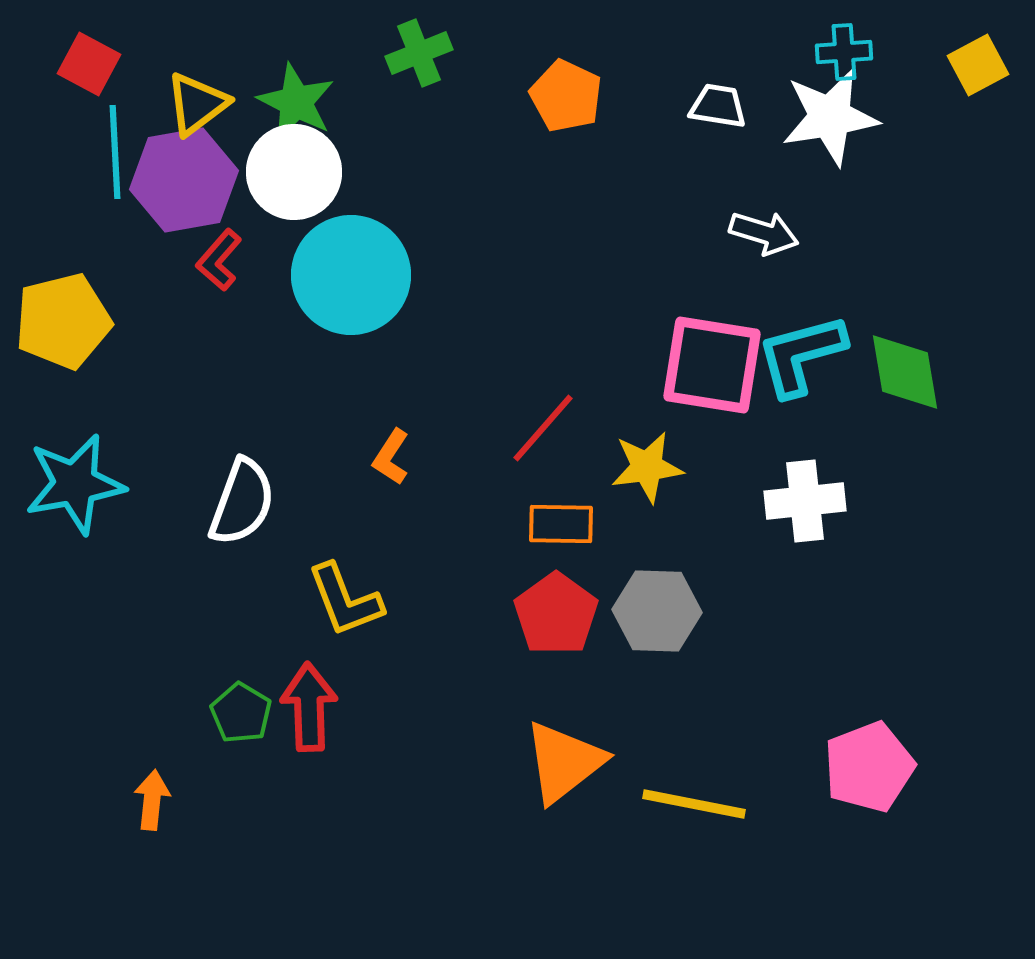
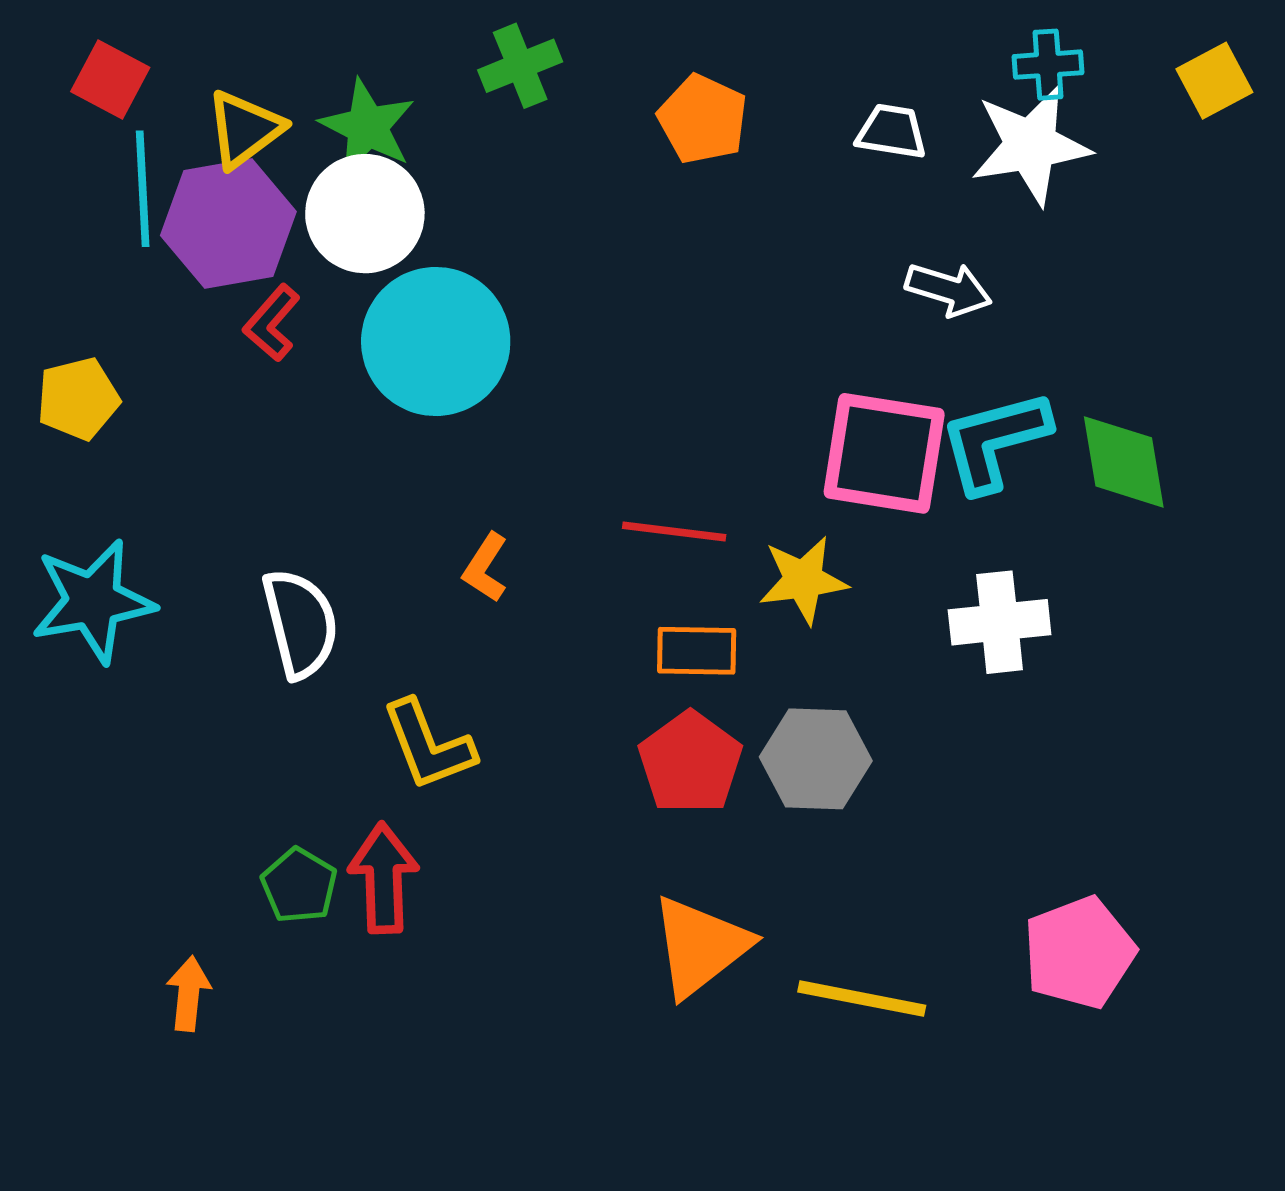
yellow pentagon: (63, 321) -> (78, 399), size x0.7
red line: (543, 428) -> (674, 532), turned 56
white semicircle: (242, 502) -> (300, 623), turned -34

